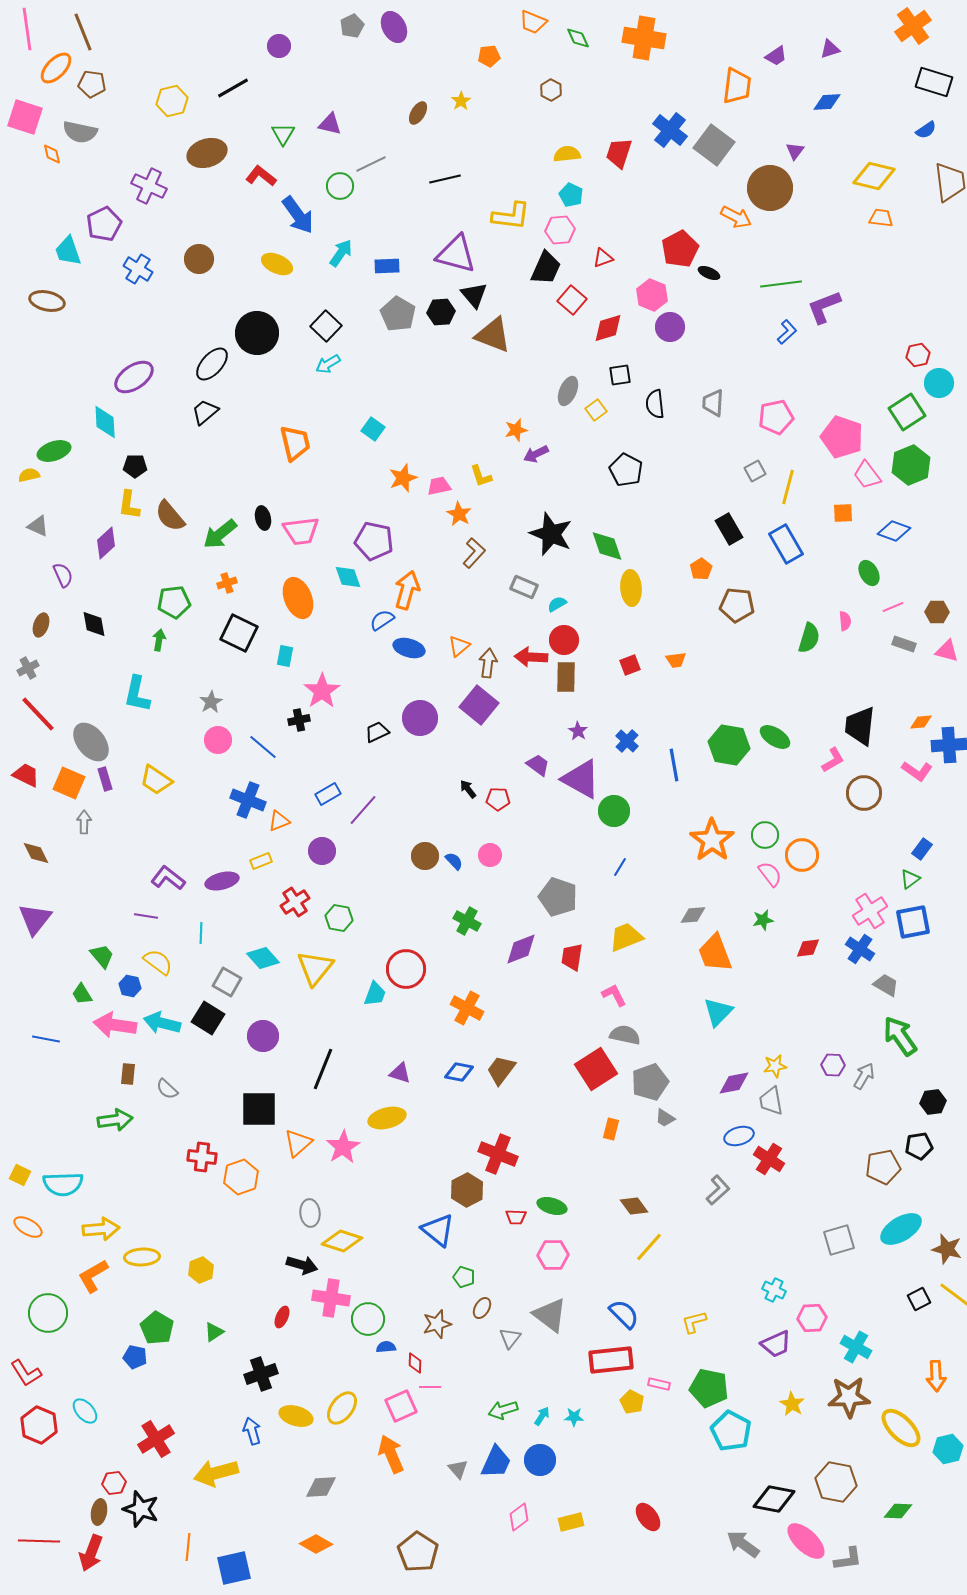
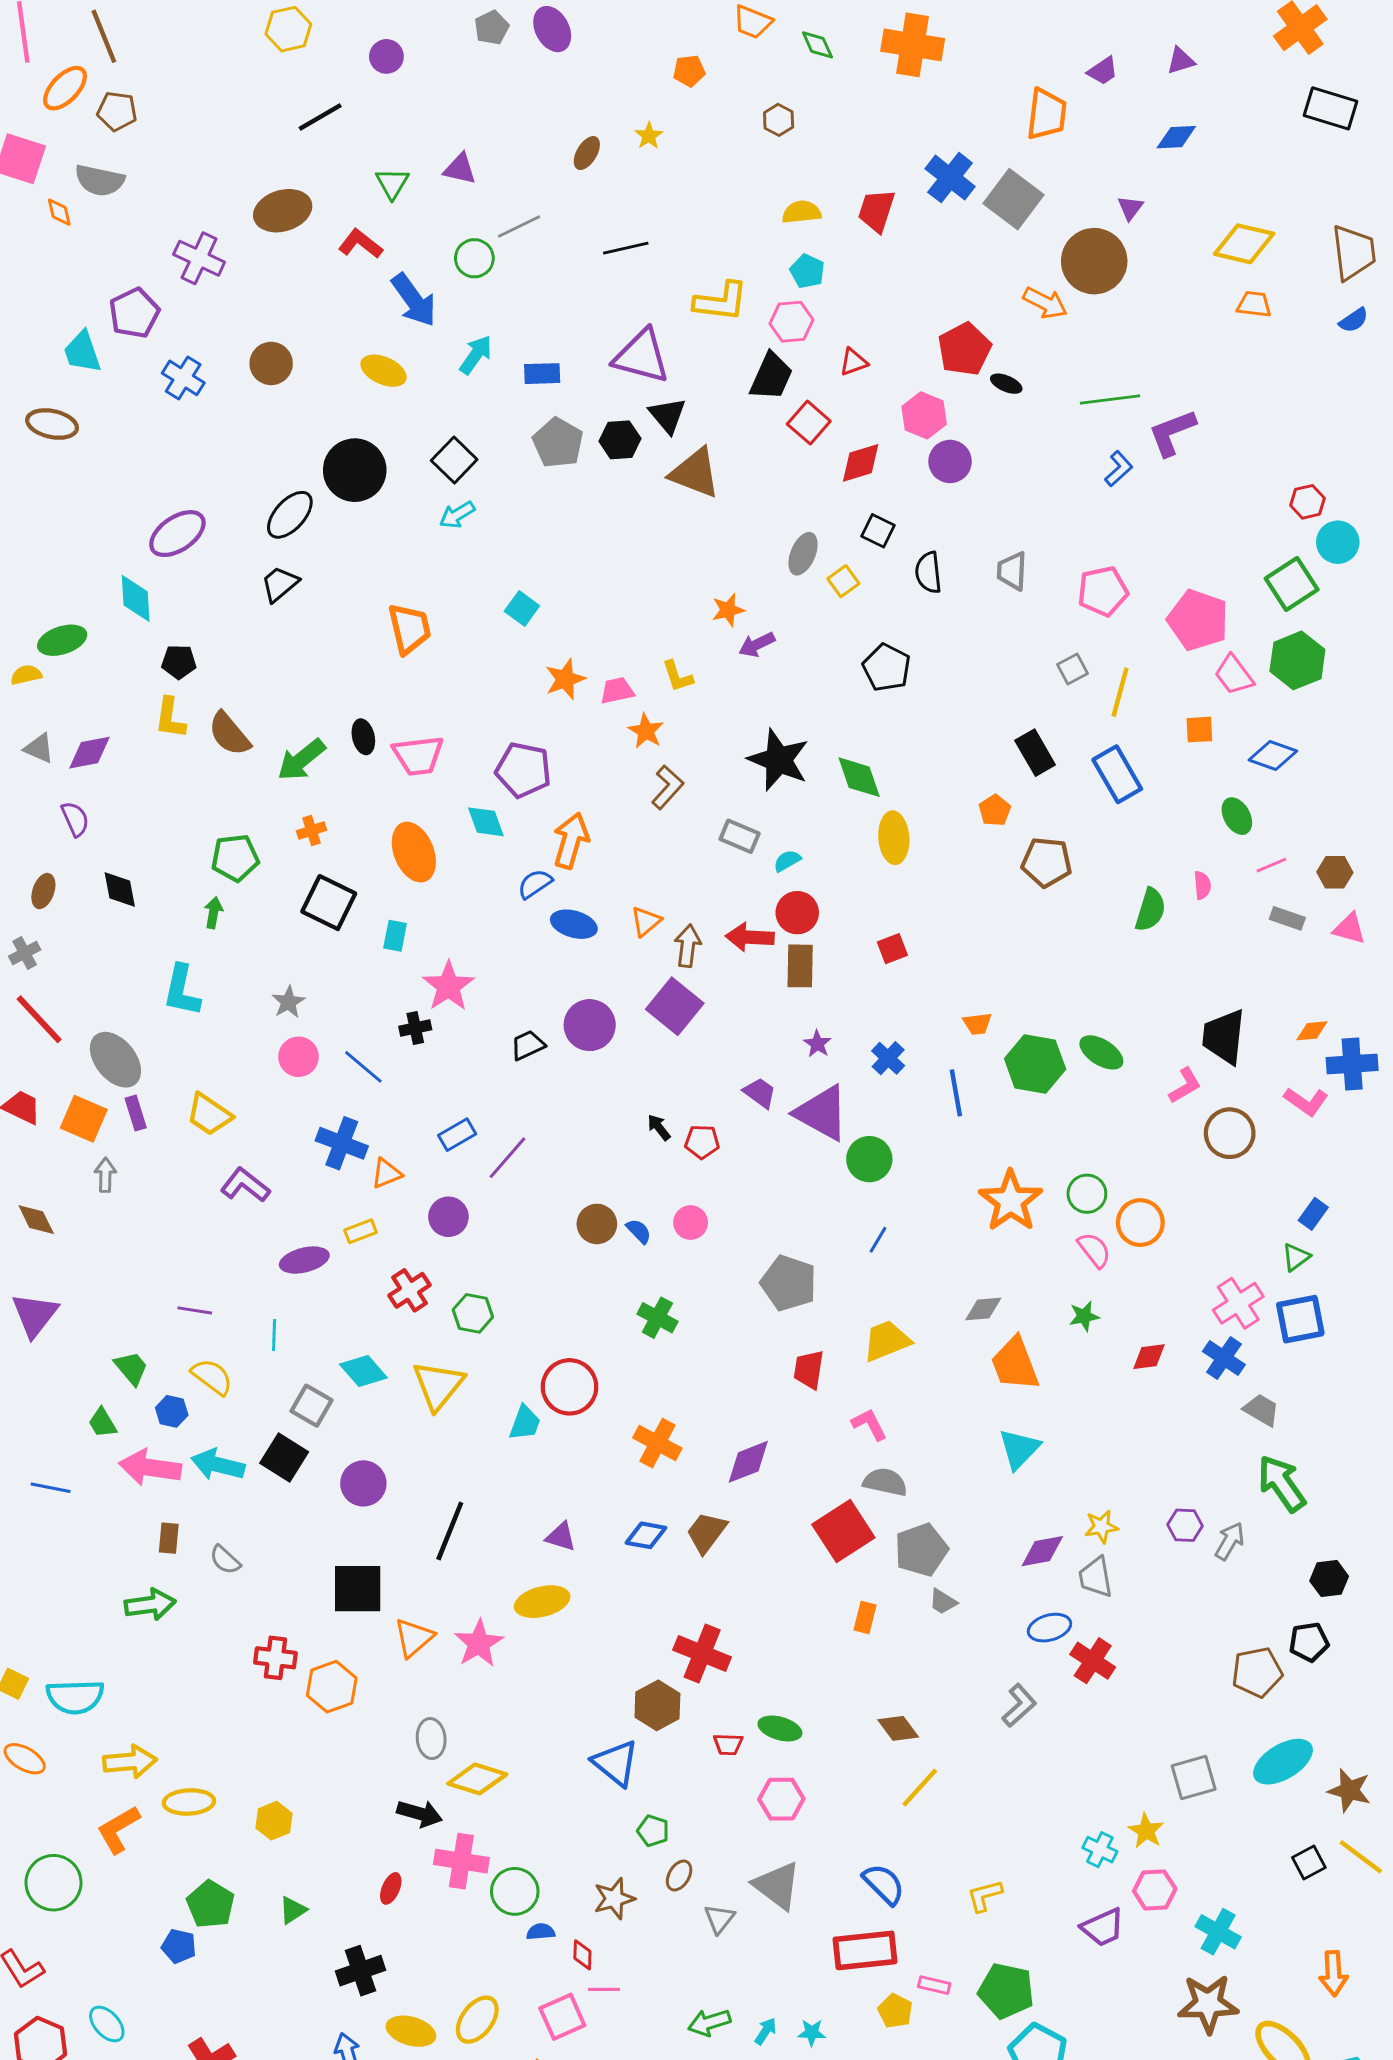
yellow hexagon: (172, 101) -> (288, 29), moved
blue semicircle: (926, 130) -> (1354, 320), moved
black square: (620, 375) -> (878, 531), turned 35
purple diamond: (106, 543) -> (90, 753), moved, turned 32
orange trapezoid: (676, 660) -> (977, 1024), moved
purple L-shape: (168, 878) -> (245, 1185), moved
purple diamond: (521, 949) -> (748, 1462), moved
yellow star: (792, 1404) -> (1146, 1831), moved

